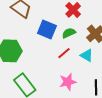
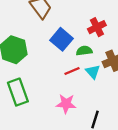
cyan triangle: (87, 55) -> (93, 72), moved

